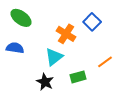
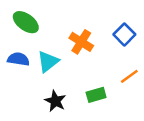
blue square: (92, 22) -> (124, 34), moved
cyan triangle: (54, 57) -> (48, 62), moved

